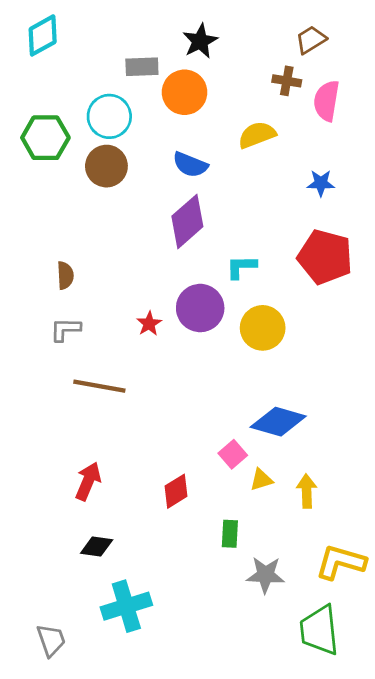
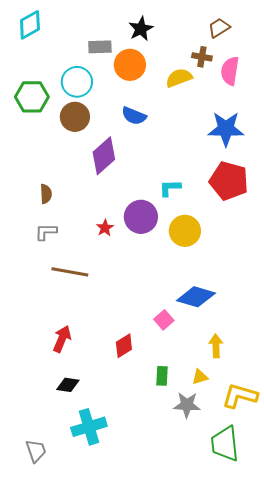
yellow semicircle: (257, 135) -> (179, 78), moved
blue star: (321, 183) -> (226, 129), size x1.8
purple diamond: (187, 221) -> (104, 156), moved
yellow triangle: (261, 480) -> (200, 377), moved

